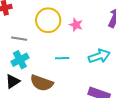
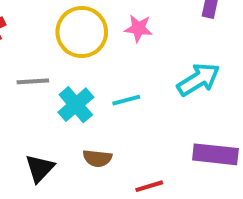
cyan cross: (20, 60) -> (76, 105), moved
brown semicircle: (42, 83) -> (97, 158), size x0.6

